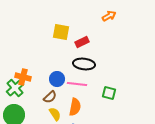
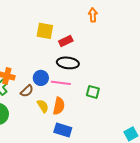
orange arrow: (109, 16) -> (93, 15), turned -64
brown semicircle: (50, 97) -> (27, 91), moved
yellow semicircle: (55, 114) -> (43, 106), moved

